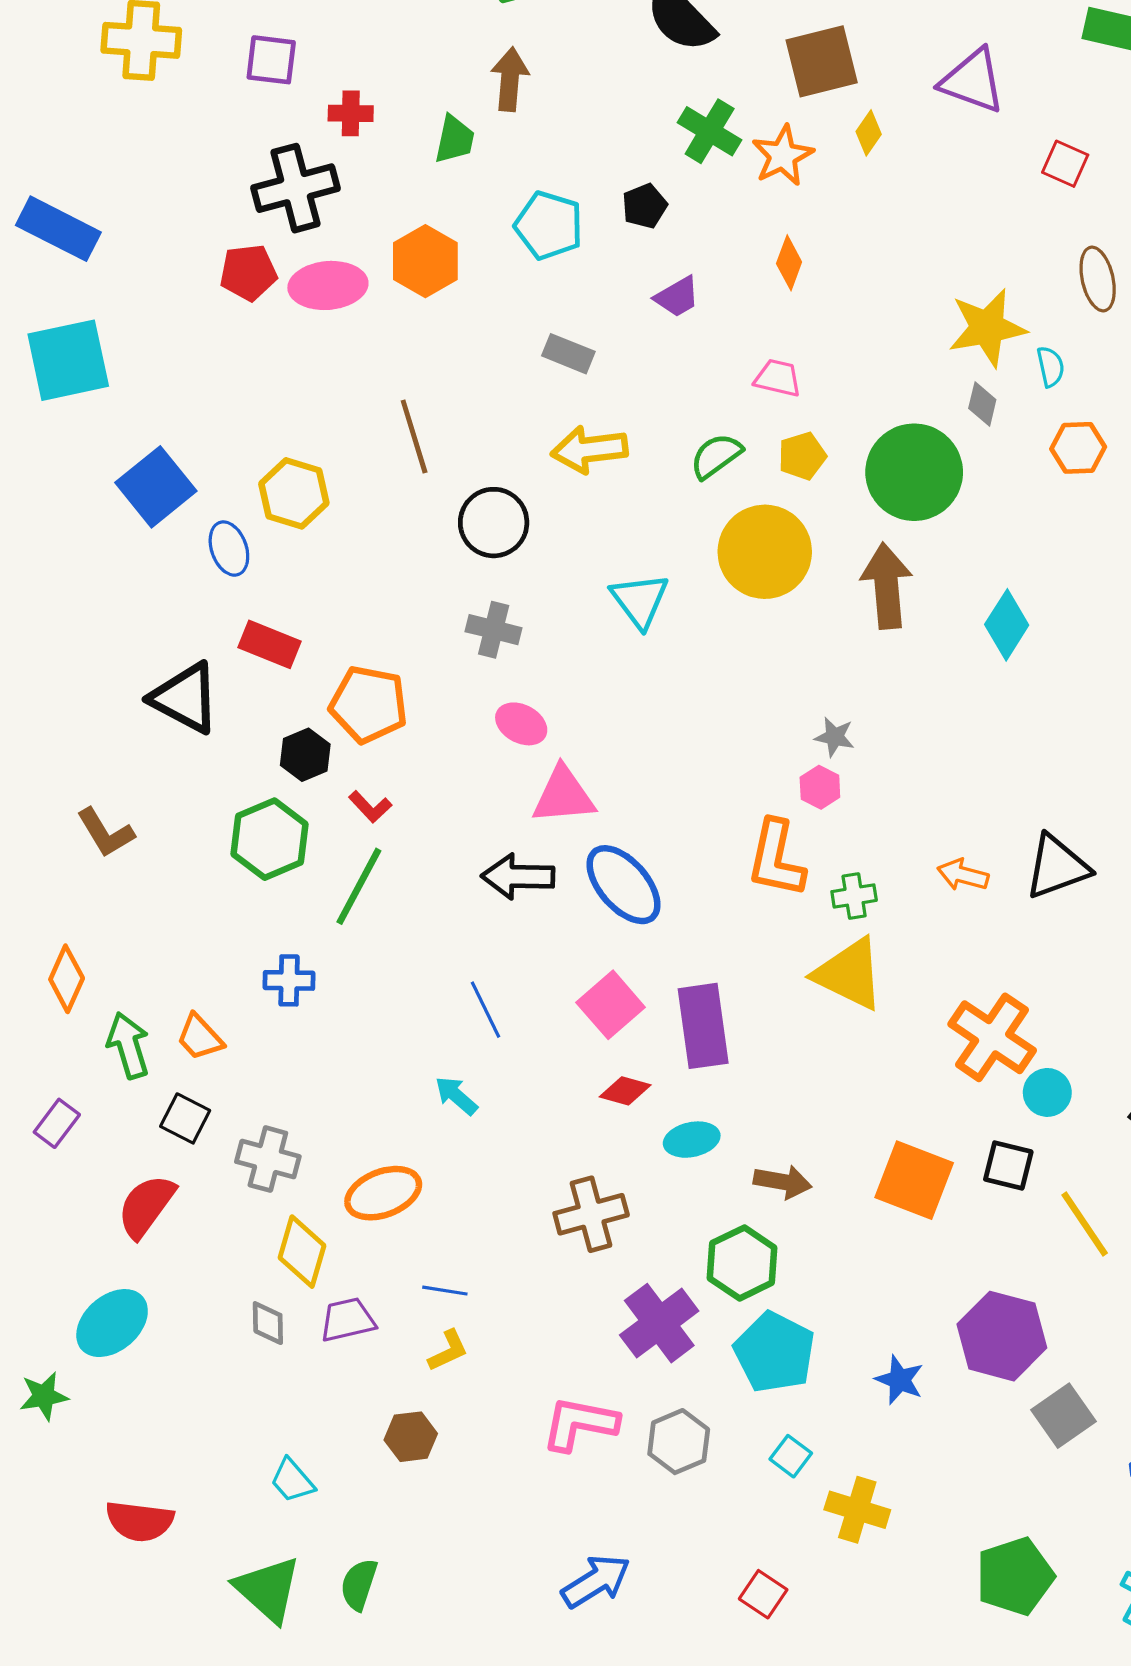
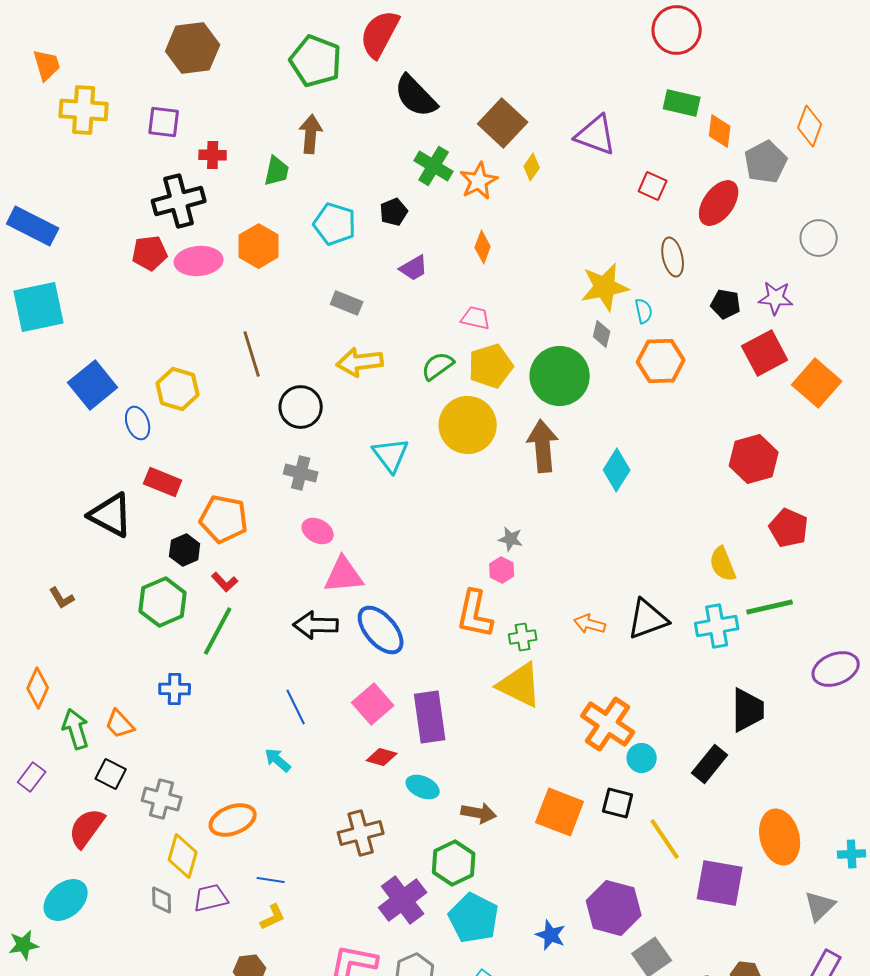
brown square: (822, 61) -> (503, 123), turned -33
orange hexagon: (1078, 448) -> (661, 361), size x1.4
yellow pentagon: (802, 456) -> (491, 366), size x1.5
brown L-shape: (106, 833) -> (62, 598), size x0.7
cyan ellipse: (692, 1140) -> (423, 787), turned 36

